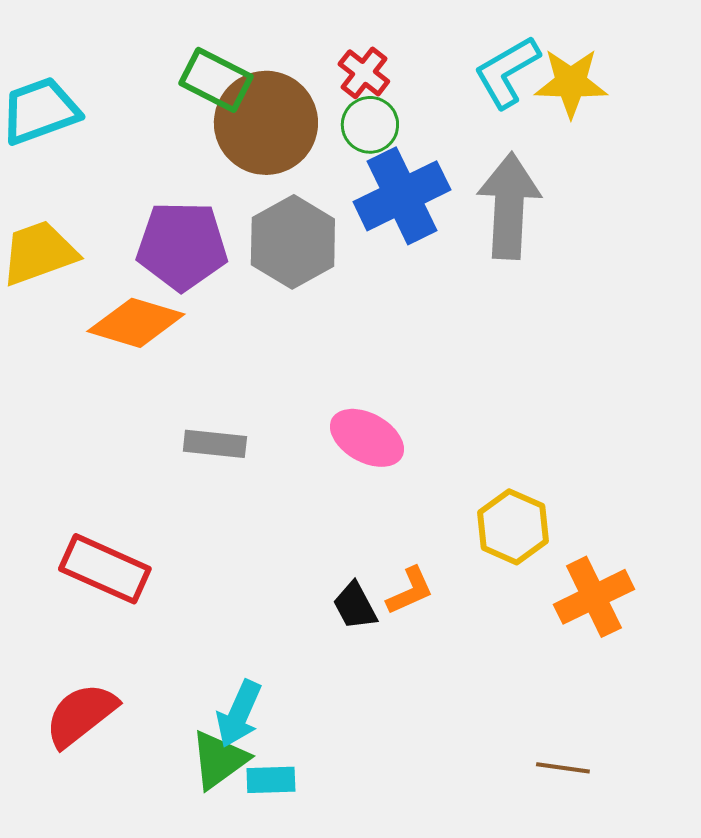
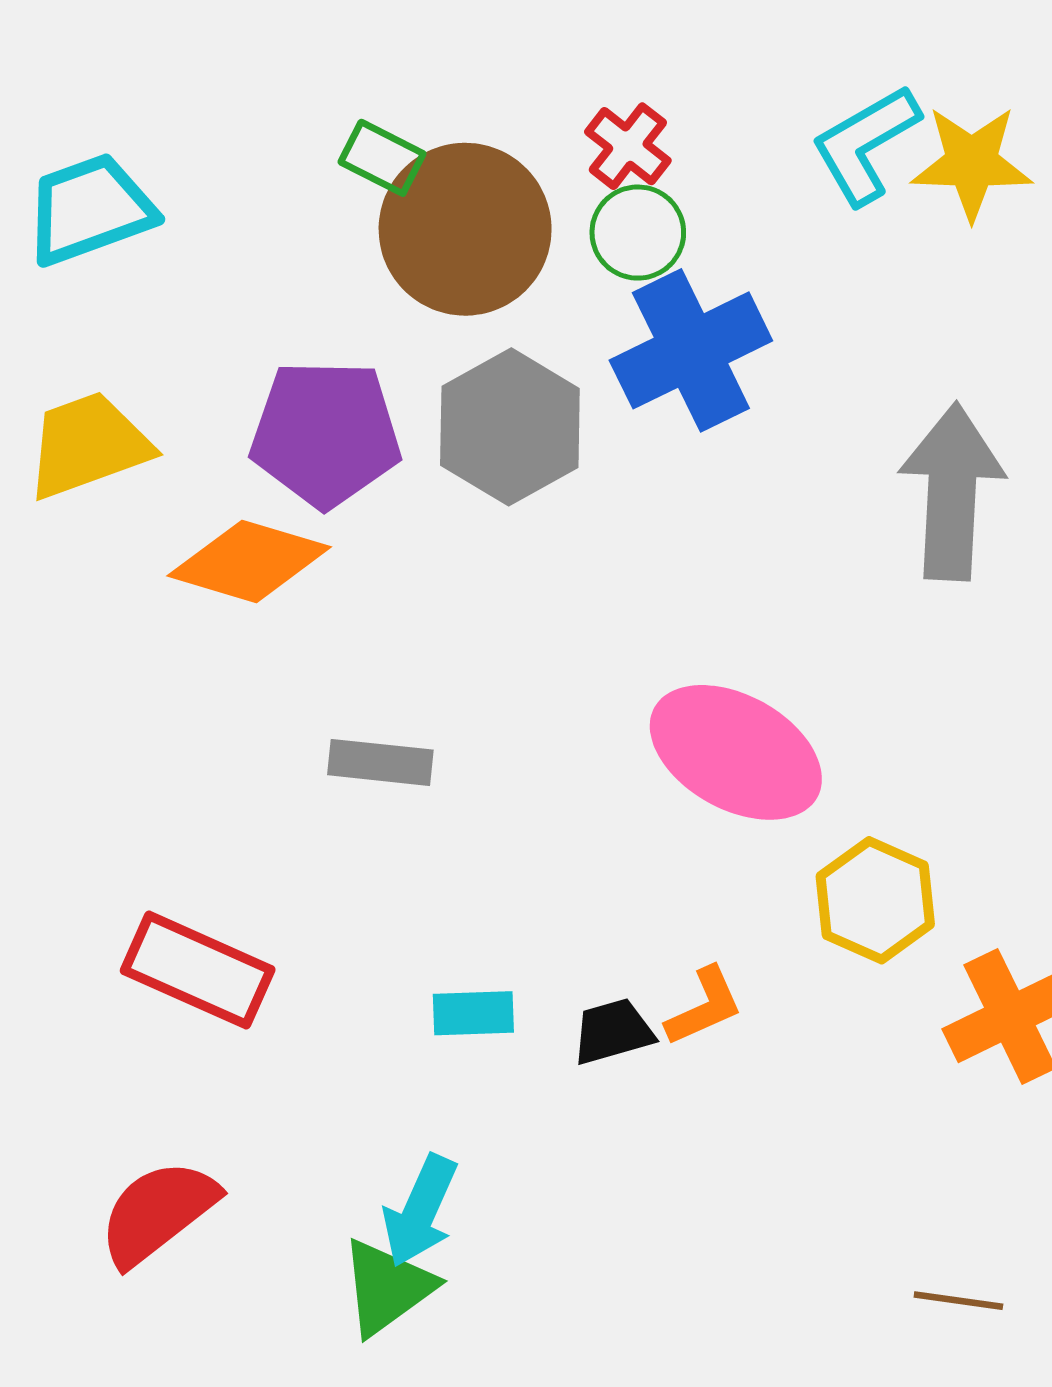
green rectangle: (216, 80) -> (382, 158), size x0.7
gray arrow: (509, 206) -> (952, 492), moved
pink ellipse: (367, 438) -> (736, 752), moved, size x1.4
black trapezoid: (355, 606) -> (613, 1031), turned 102
cyan rectangle: (271, 780) -> (473, 1013), moved

